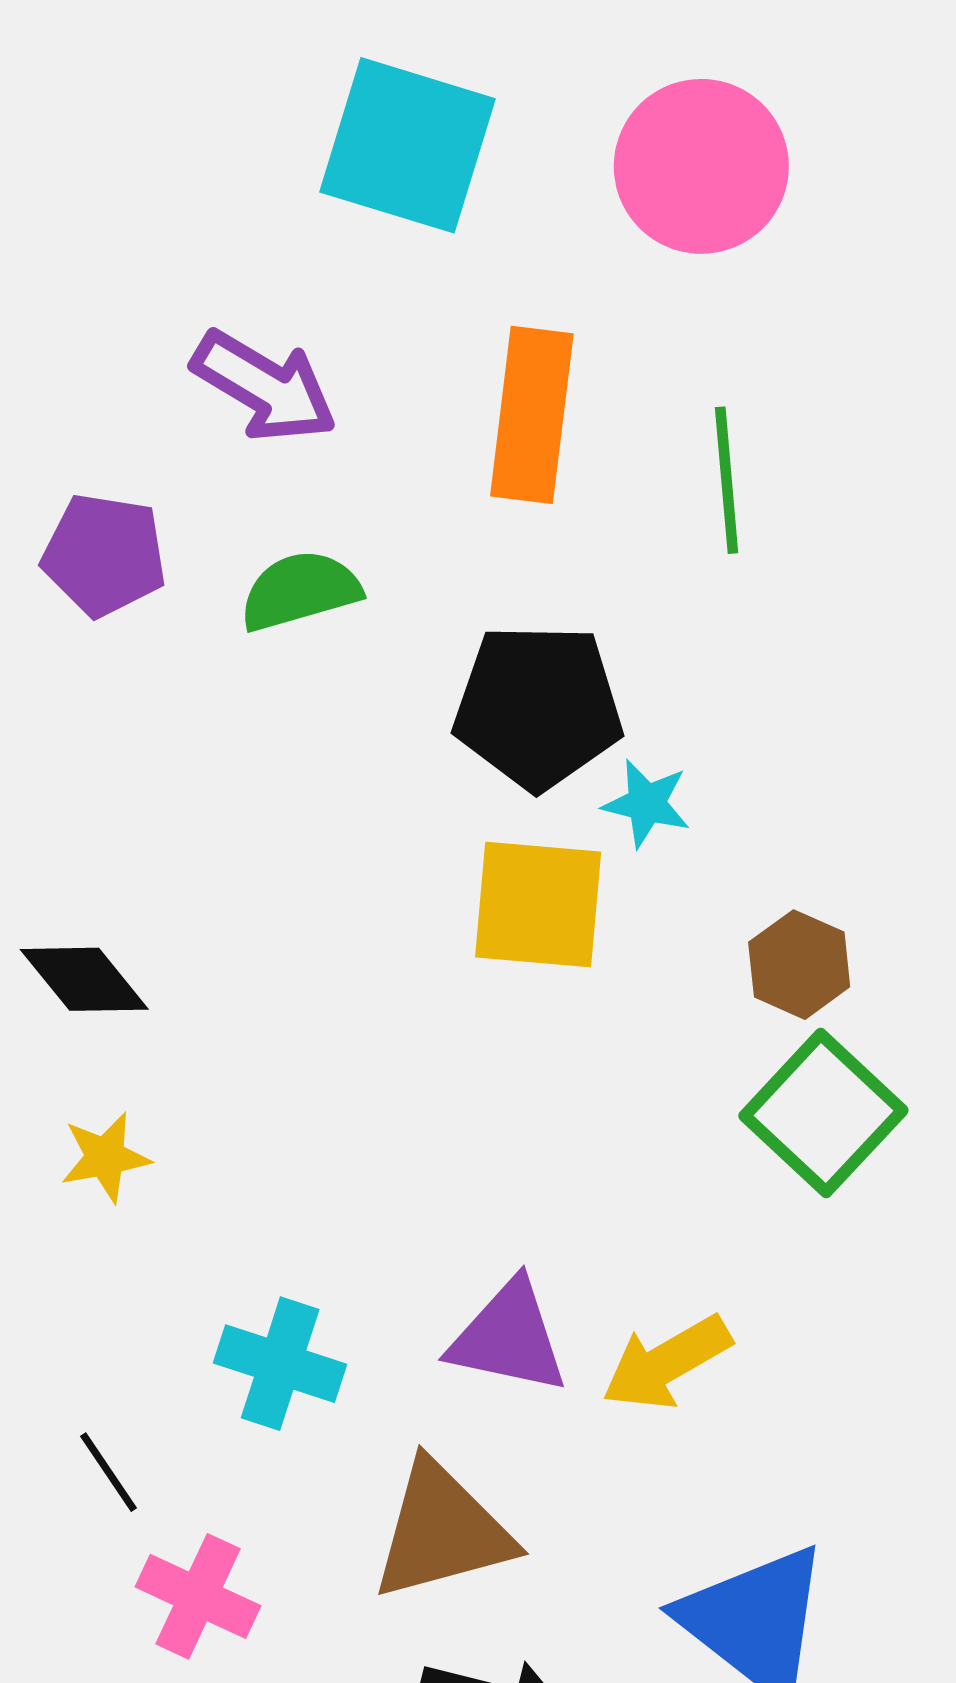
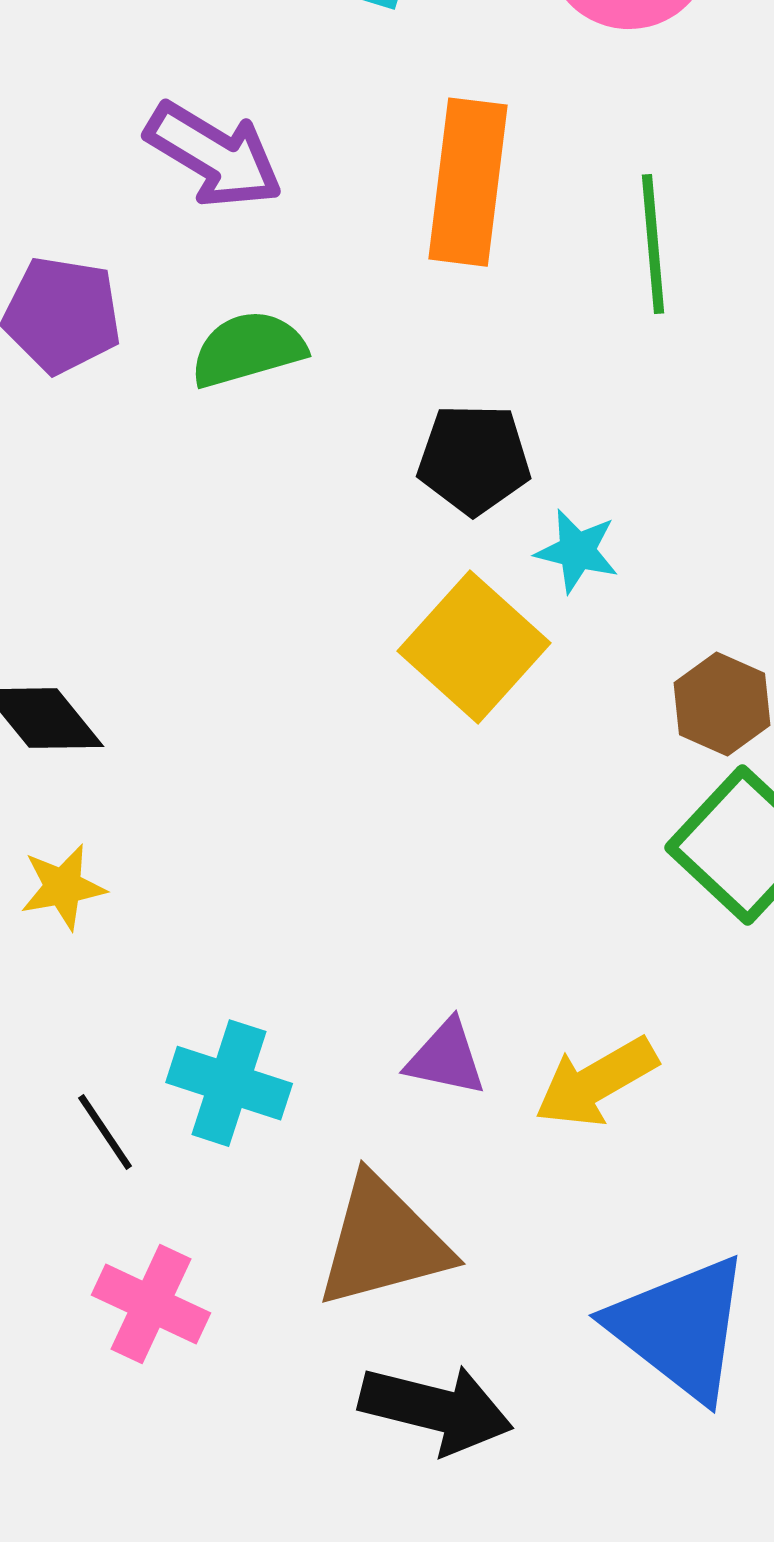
black pentagon: (538, 707) -> (474, 459), size x0.7
yellow square: (538, 905) -> (474, 647), turned 37
purple triangle: (509, 1337) -> (446, 1058), size x0.7
black line: (108, 1472) -> (105, 1132), moved

